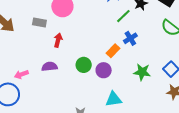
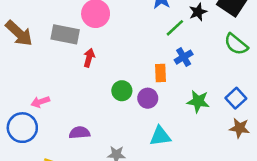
gray rectangle: (39, 22) -> (65, 34), size x1.5
orange rectangle: (113, 51) -> (161, 73), turned -48
purple semicircle: (50, 67) -> (79, 133), moved

